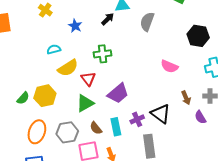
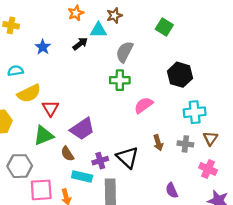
yellow cross: (45, 10) -> (11, 25), turned -32
green cross: (103, 54) -> (120, 80), moved
pink semicircle: (169, 66) -> (144, 105), turned 114
purple semicircle: (200, 117) -> (172, 190), moved
cyan rectangle: (116, 127) -> (82, 176), moved, turned -72
brown semicircle: (96, 128) -> (67, 154), moved

